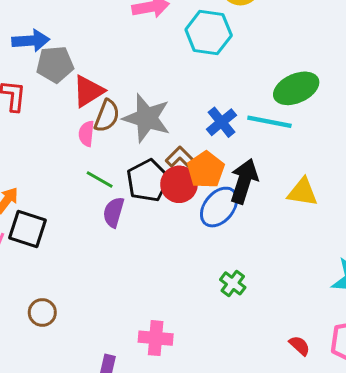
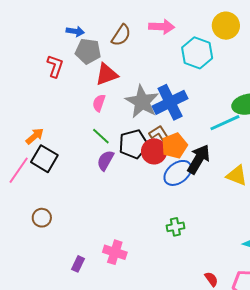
blue arrow: (31, 41) -> (75, 31), size x0.7
brown semicircle: (107, 116) -> (121, 35), moved
blue cross: (221, 122) -> (170, 102), moved, size x1.6
cyan line: (269, 122) -> (225, 123), turned -48
green cross: (233, 283) -> (175, 227), turned 30

